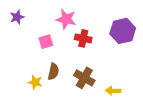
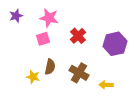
pink star: (66, 19) -> (49, 18), moved
purple hexagon: (123, 31) -> (115, 44), moved
red cross: (83, 38) -> (78, 36), turned 35

